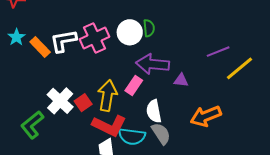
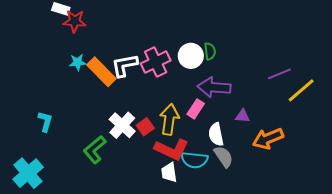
cyan star: (16, 37) -> (78, 62), turned 30
orange rectangle: (40, 47) -> (101, 72), size x1.4
purple triangle: (181, 80) -> (242, 116), moved

